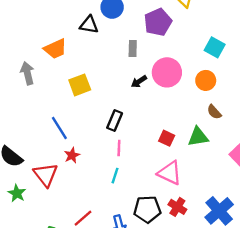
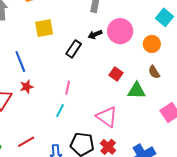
black rectangle: (115, 121) -> (74, 49), moved
red square: (167, 138) -> (116, 74), moved

